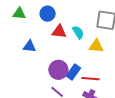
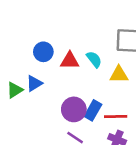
green triangle: (19, 13) -> (15, 90), moved, turned -32
blue circle: (48, 14) -> (43, 52), moved
blue triangle: (30, 46) -> (34, 83), turned -32

